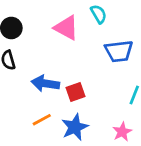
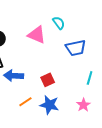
blue arrow: (45, 83) -> (14, 76), moved
blue star: (75, 127) -> (49, 105), turned -30

